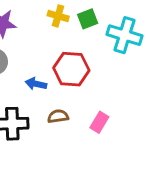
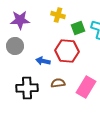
green square: (88, 19) -> (78, 28), moved
pink rectangle: (99, 122) -> (86, 87), size x1.5

